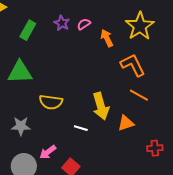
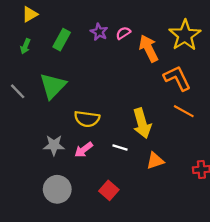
orange arrow: (107, 38) -> (149, 48), size x1.4
green triangle: (20, 72) -> (53, 86), turned -44
orange triangle: (126, 123) -> (155, 161), moved
pink arrow: (48, 152) -> (84, 150), moved

